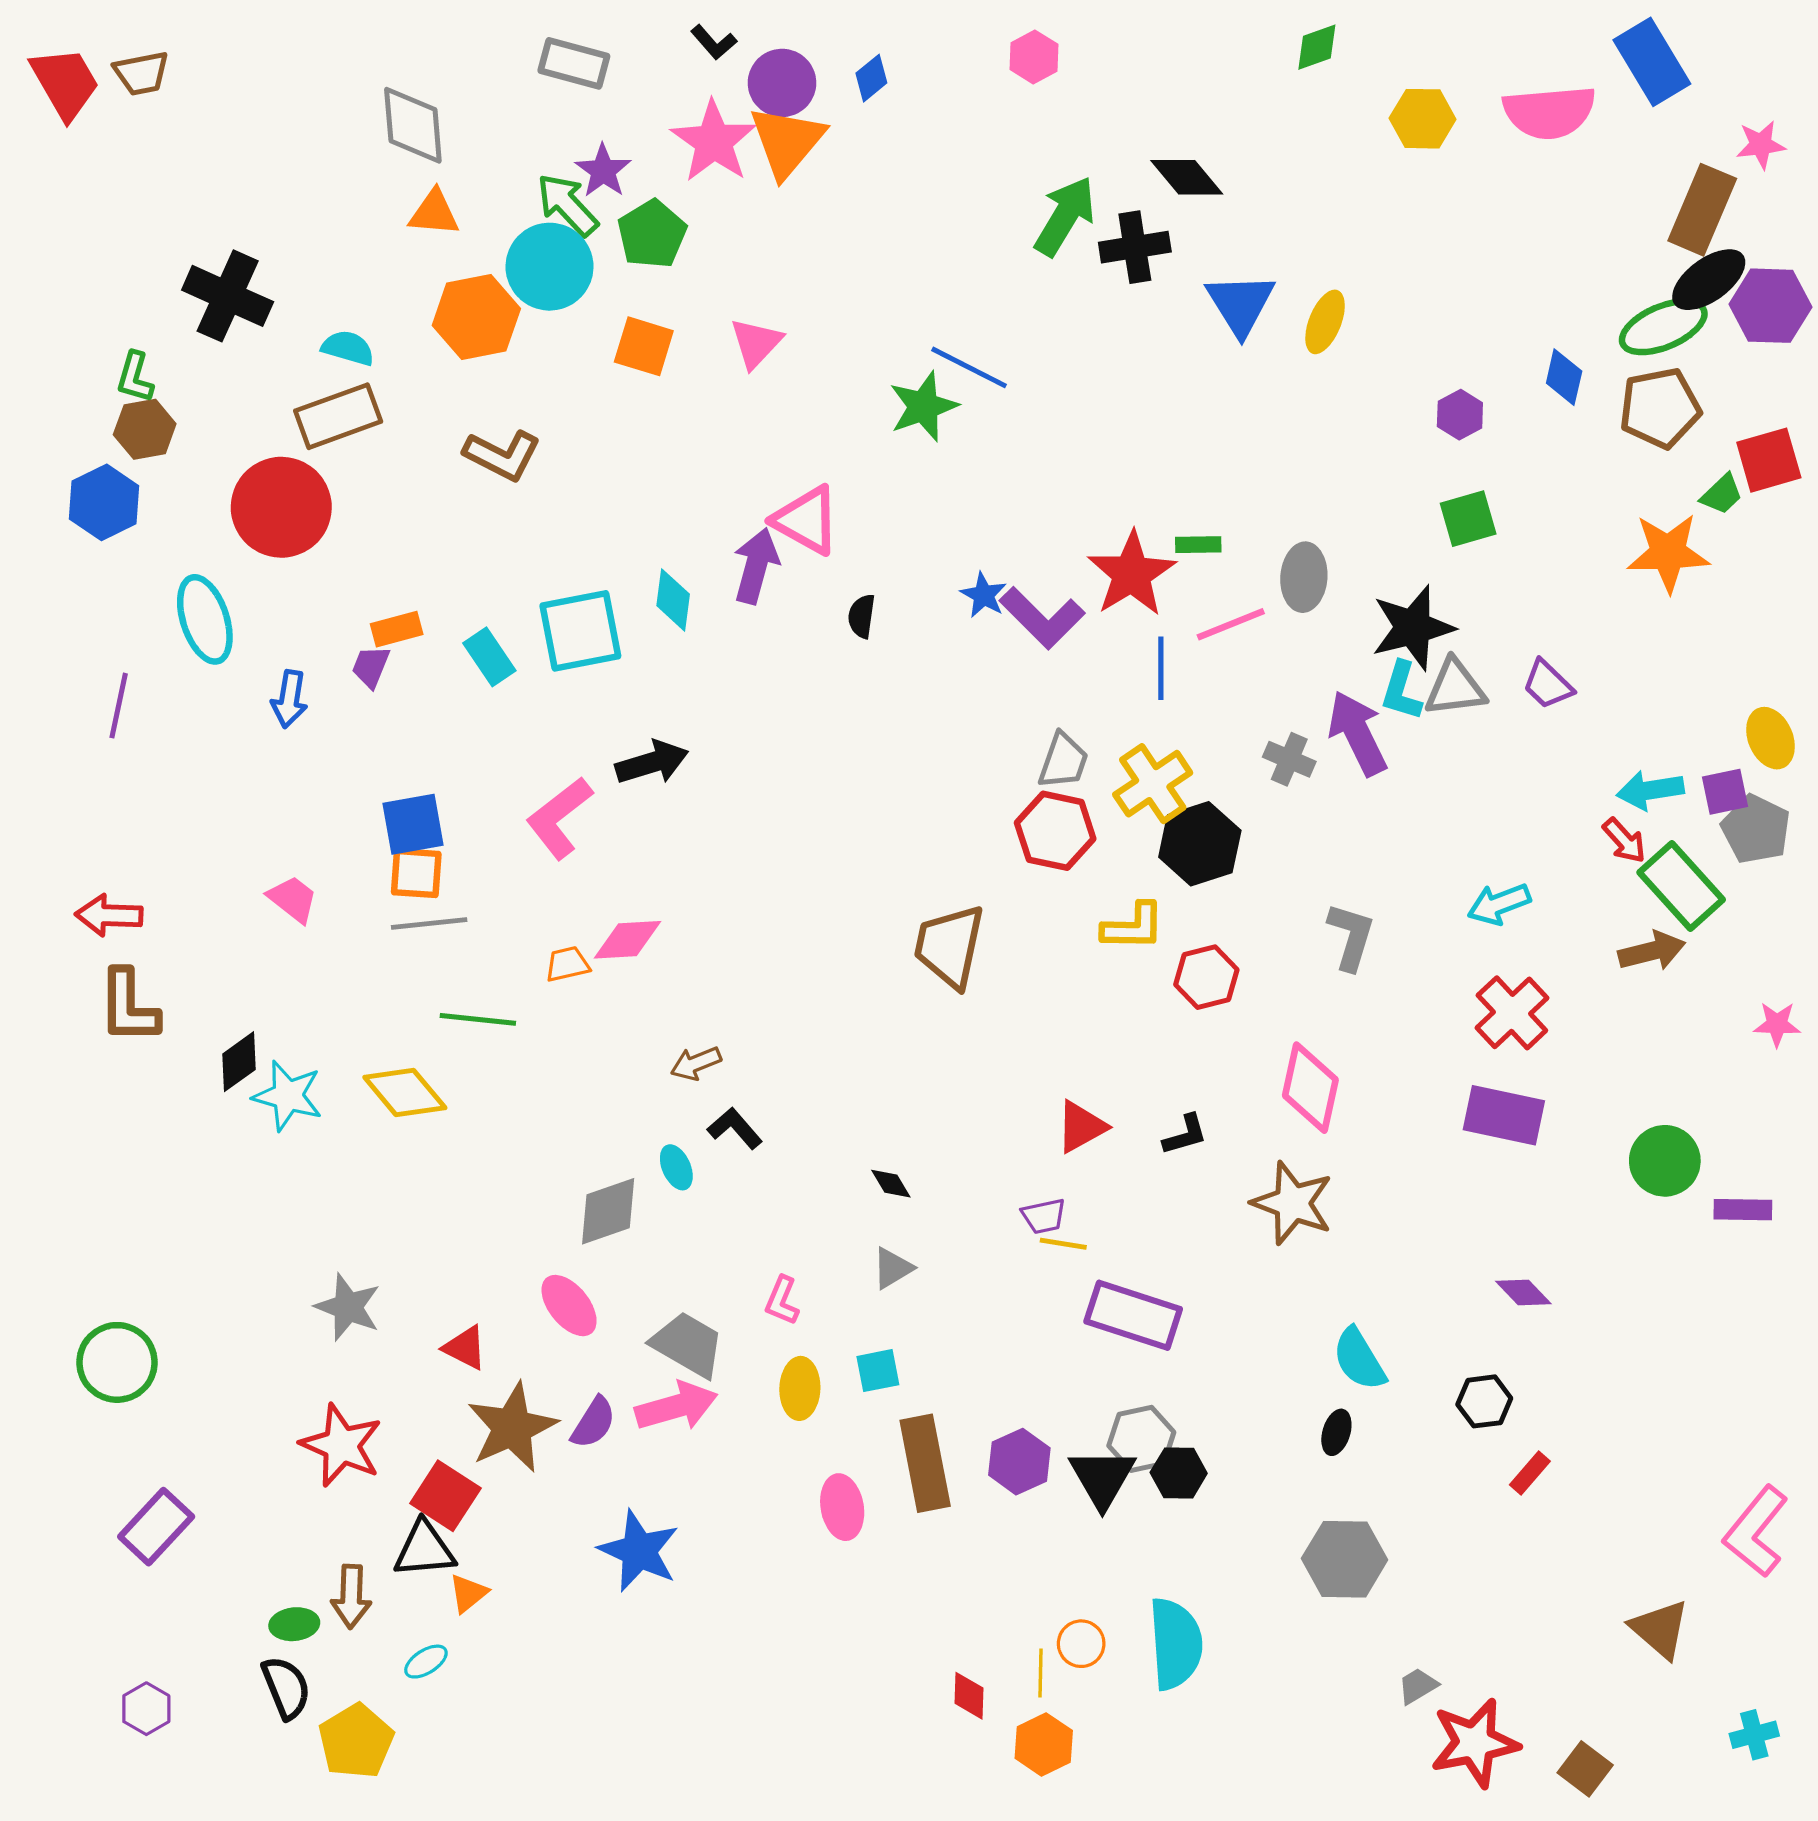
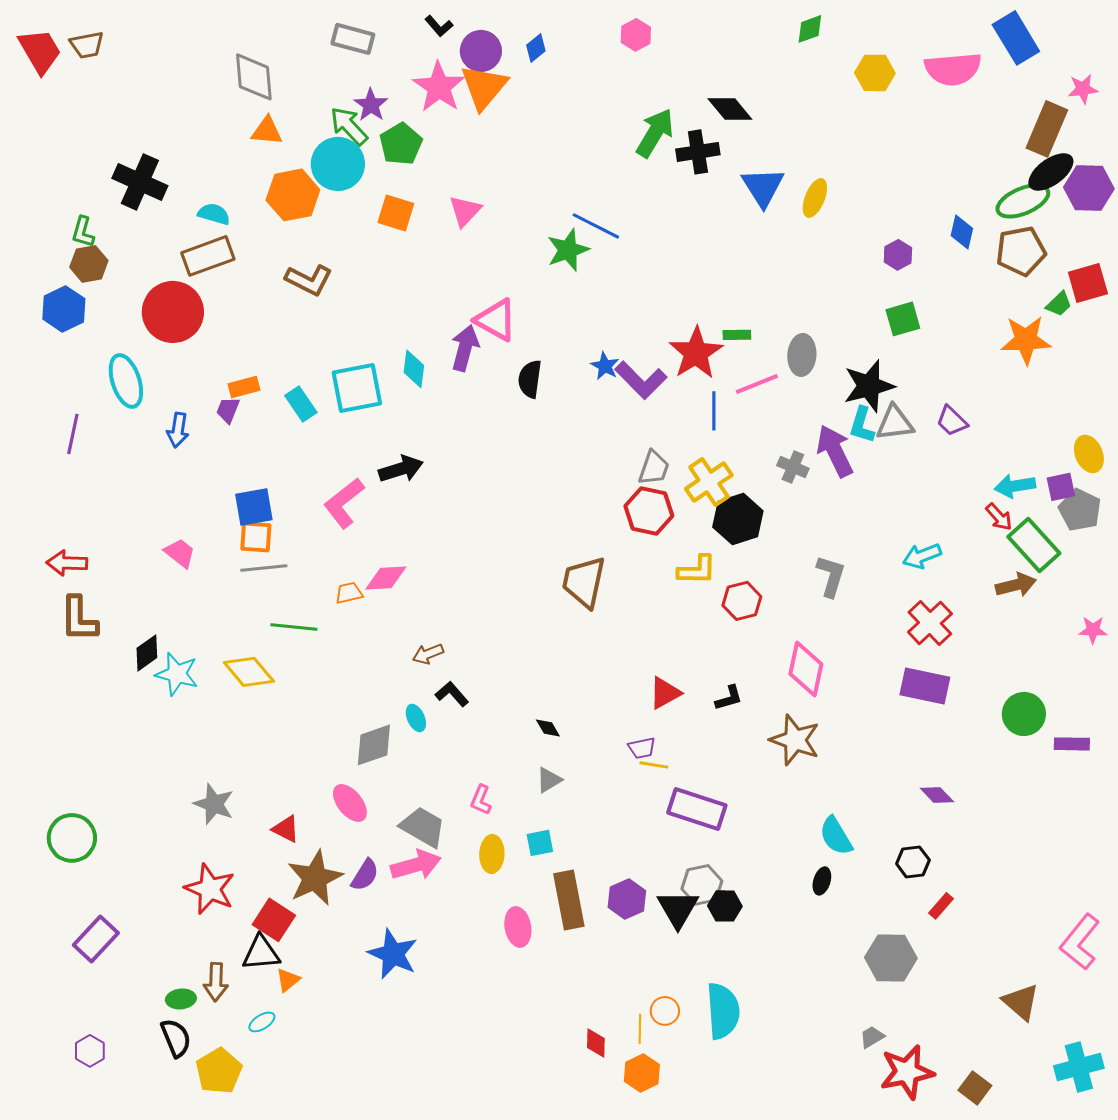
black semicircle: (862, 616) -> (530, 379), size x1.4
gray hexagon: (1345, 1559) -> (891, 958), moved
cyan cross: (1754, 1735) -> (1079, 1067), size x1.6

